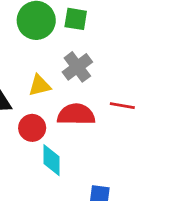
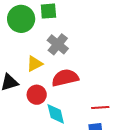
red line: (122, 106) -> (100, 107), moved

